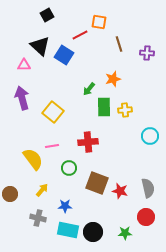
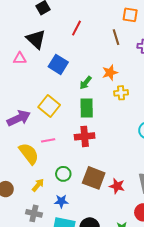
orange square: (99, 22) -> (130, 15), moved
red line: (80, 35) -> (76, 28), turned -35
blue square: (64, 55) -> (58, 64), moved
purple arrow: (22, 98) -> (19, 118), moved, turned 80
green rectangle: (104, 107) -> (87, 108), moved
yellow cross: (125, 110) -> (121, 93), moved
green circle: (69, 168) -> (63, 174), moved

